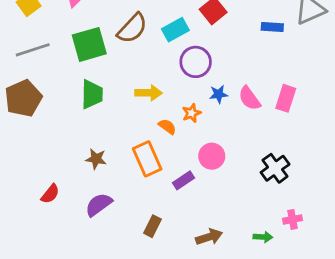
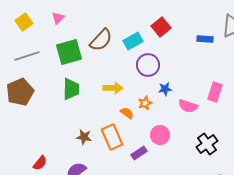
pink semicircle: (249, 98) -> (188, 106), moved, turned -36
brown star: (96, 159) -> (84, 137), moved

